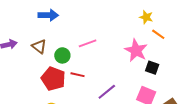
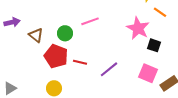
brown triangle: (39, 46) -> (36, 35), moved
red line: (78, 75) -> (80, 62), moved

